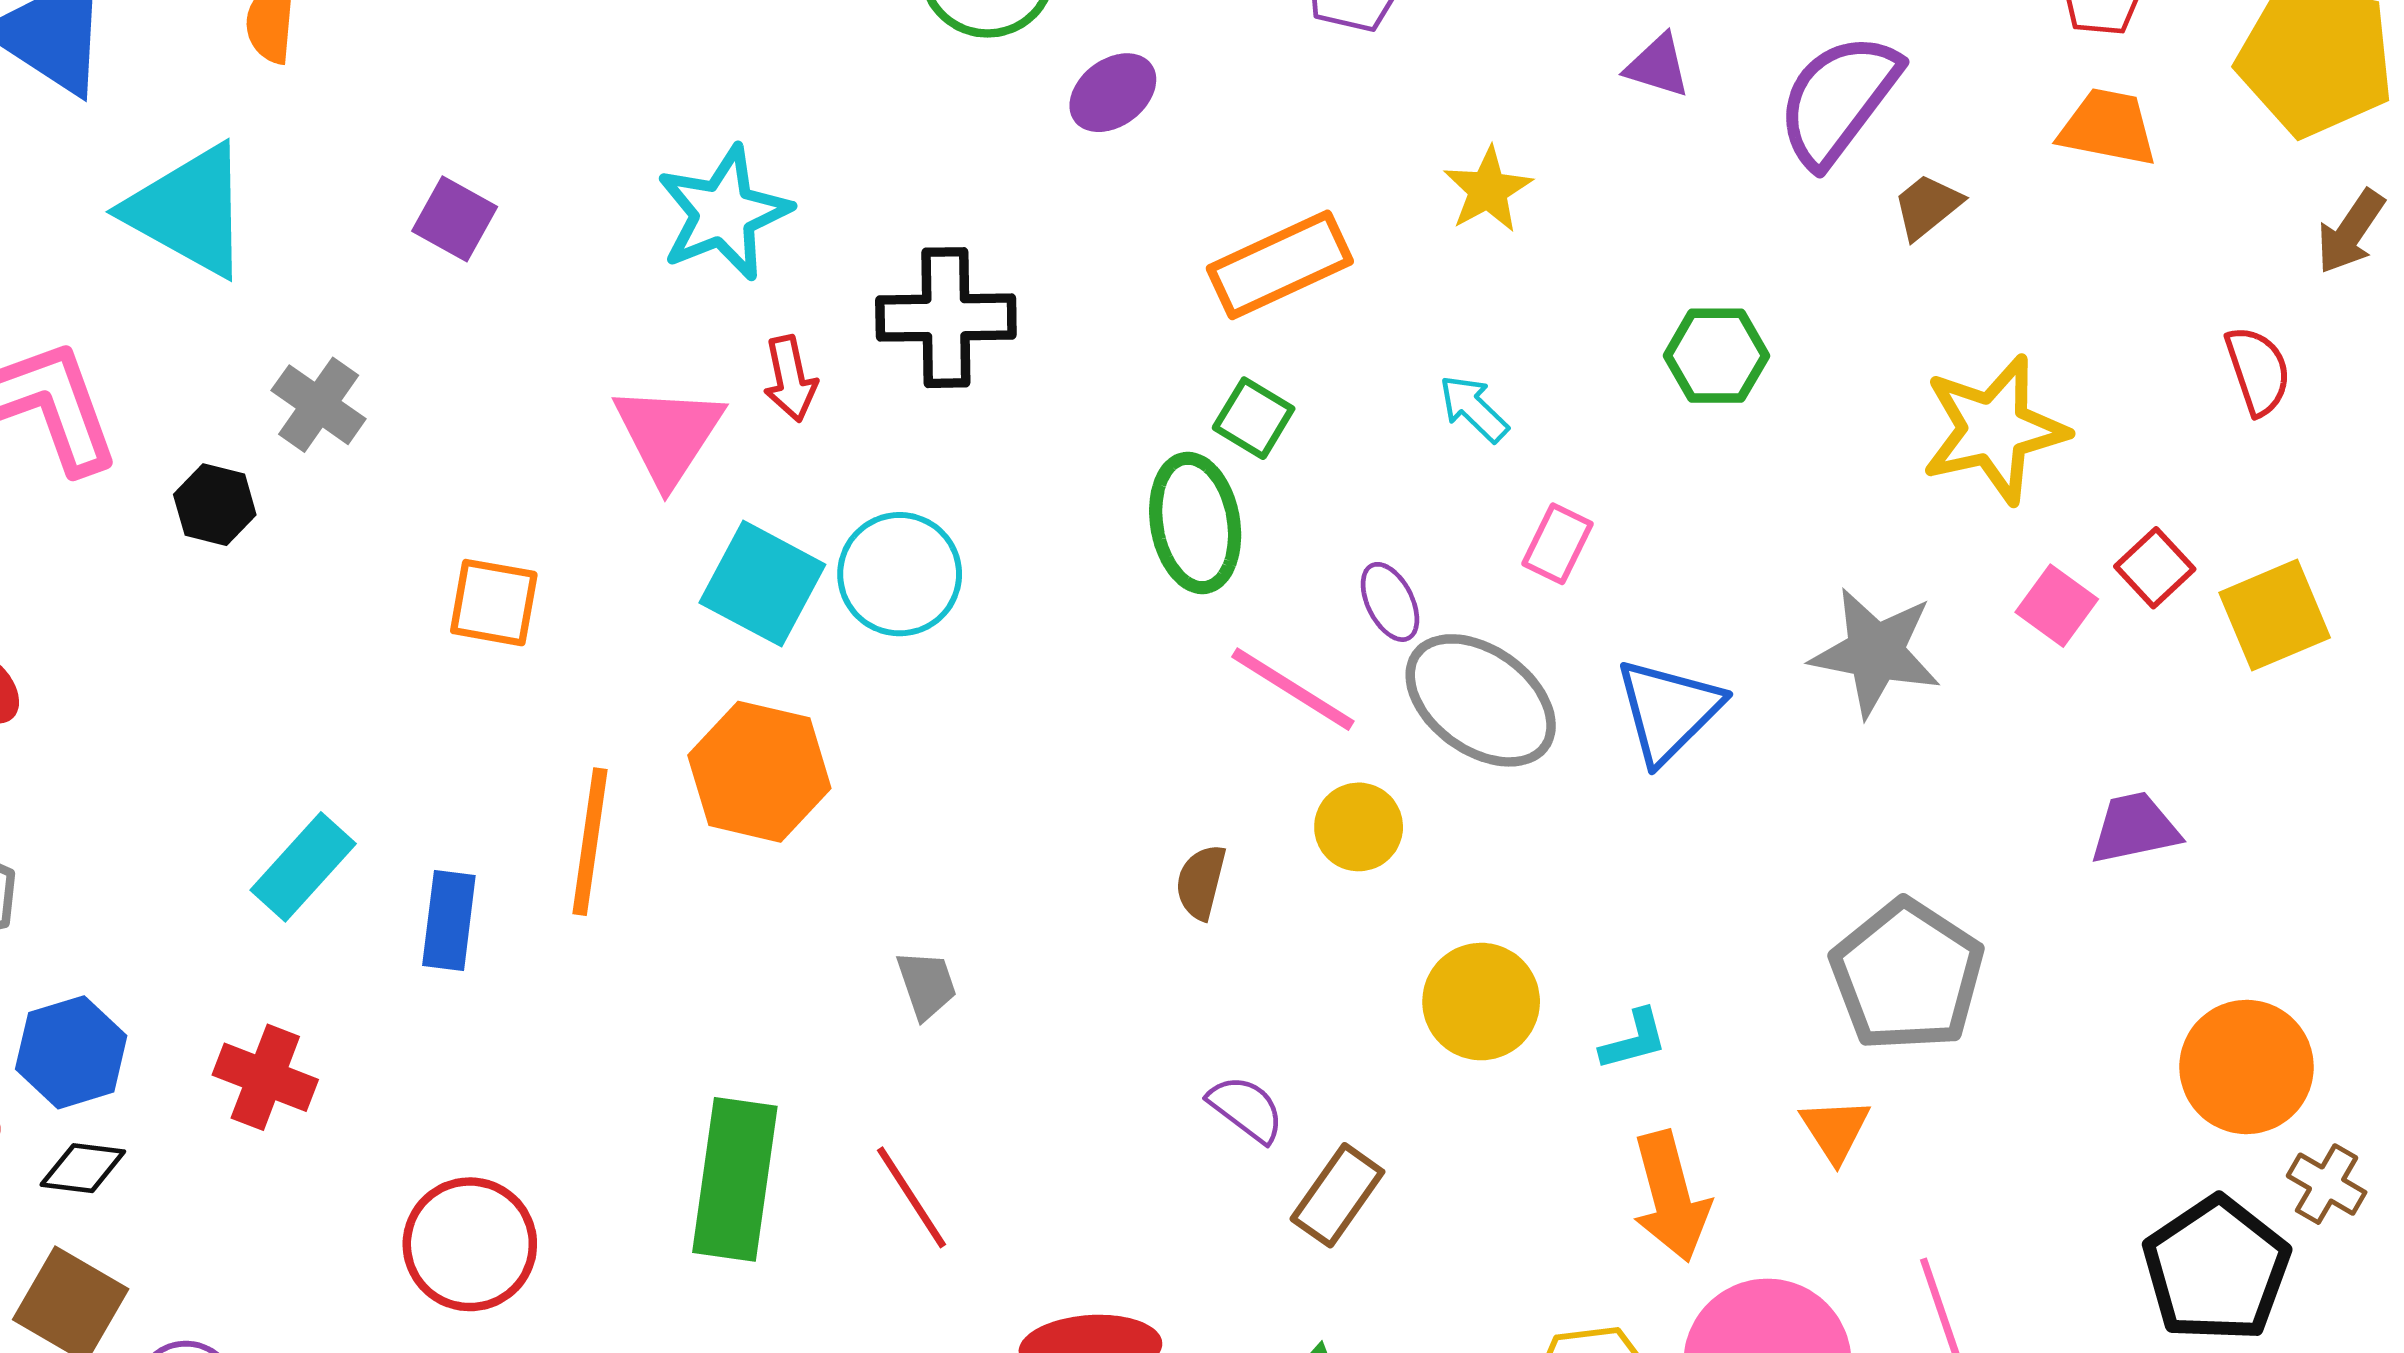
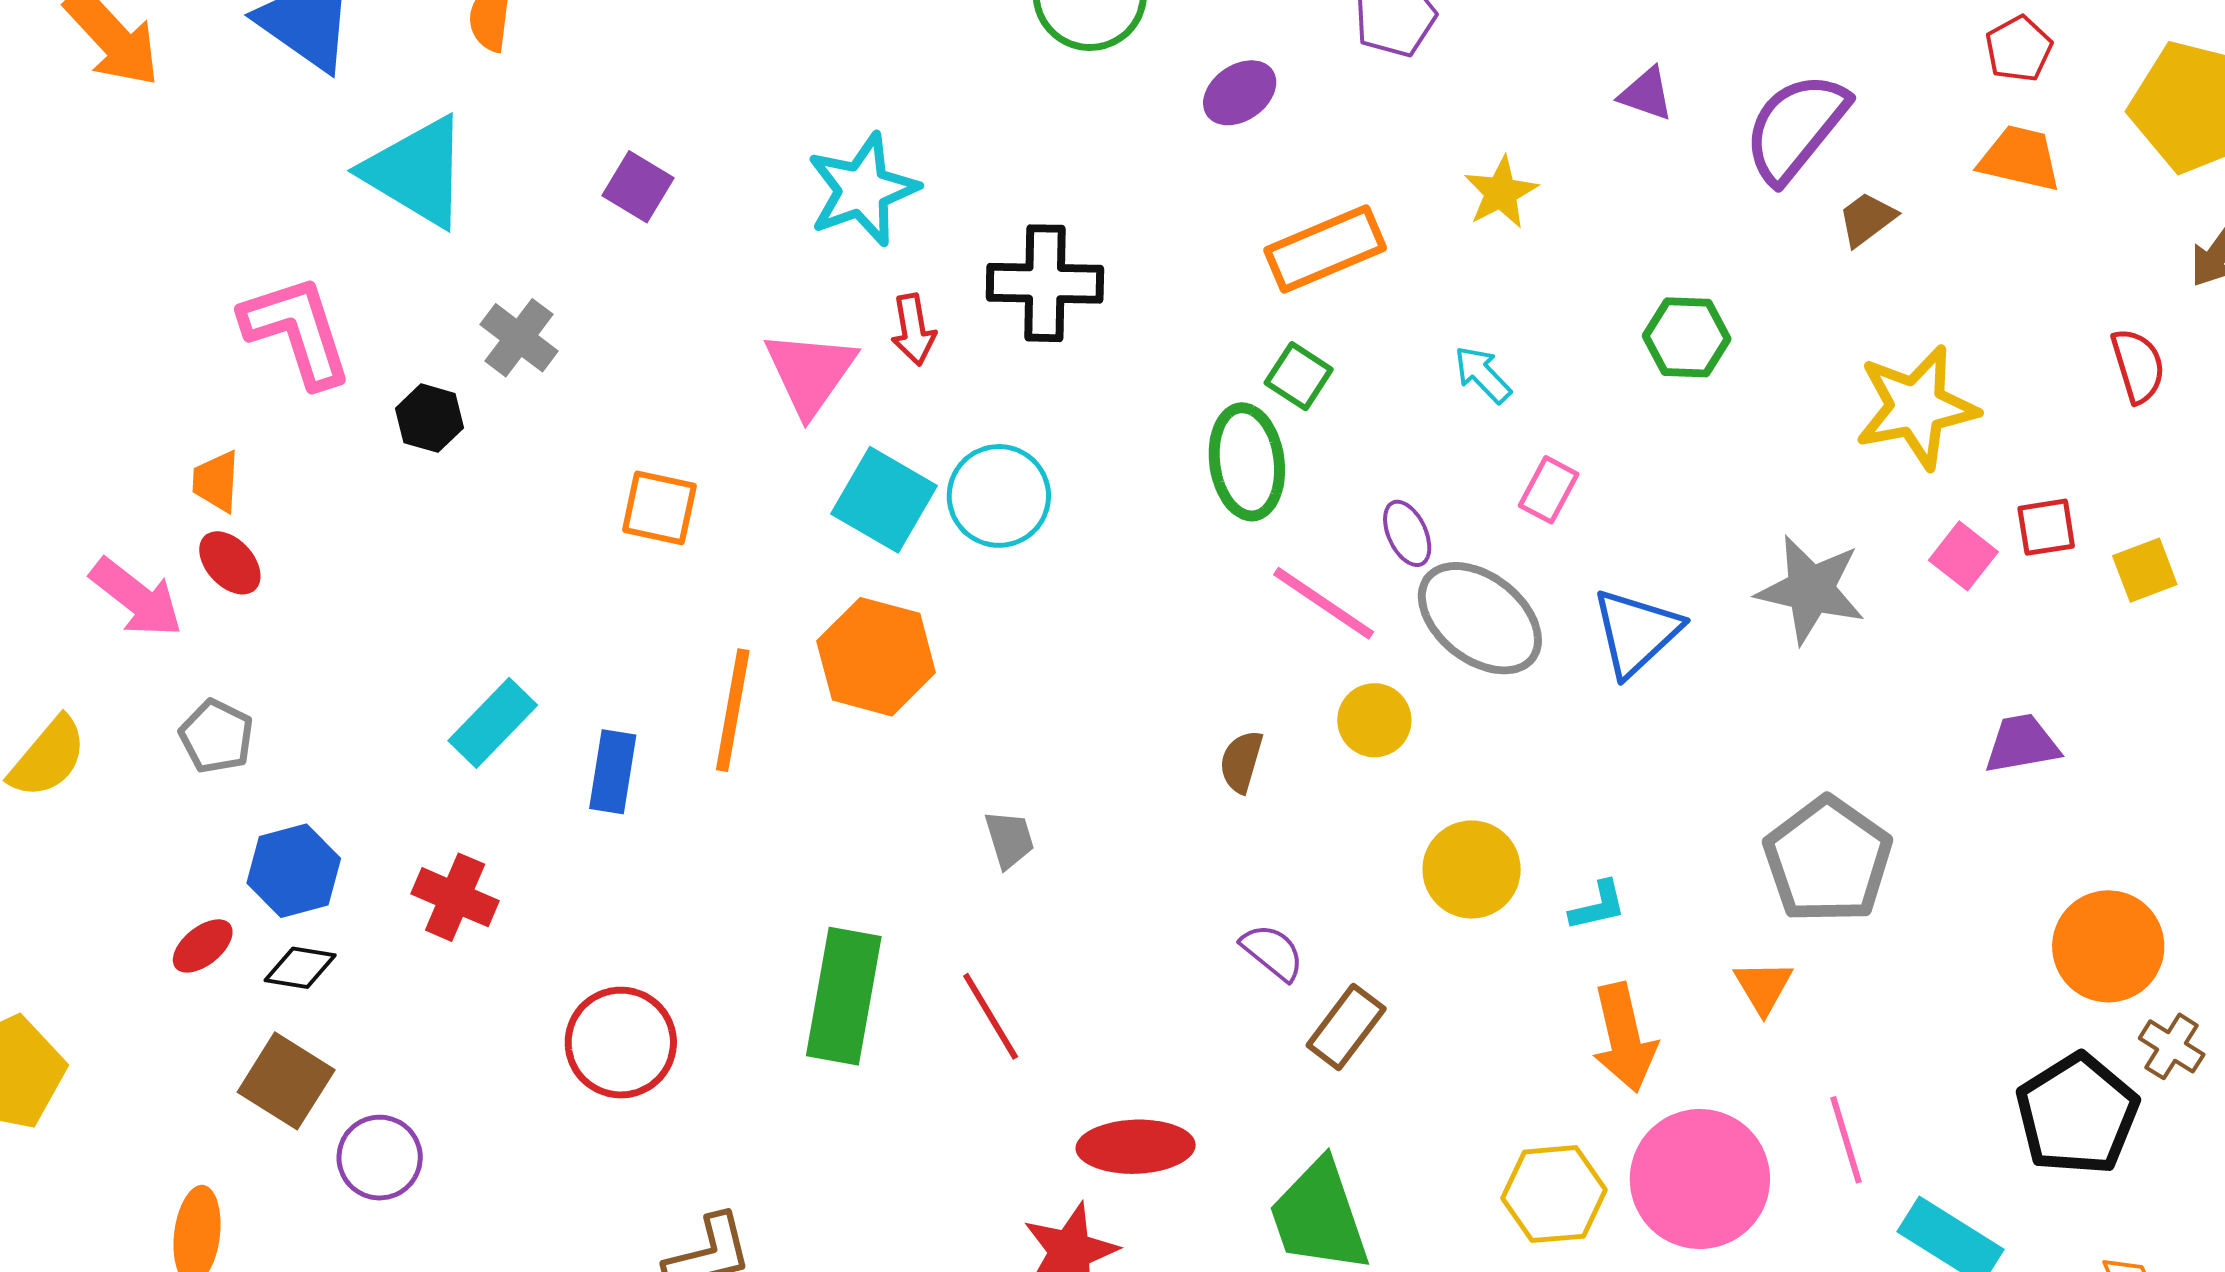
purple ellipse: (1113, 93) -> (1240, 93), moved
red square: (2155, 568) -> (2046, 527), turned 32
yellow square: (2275, 615) -> (2145, 570), size x0.7

